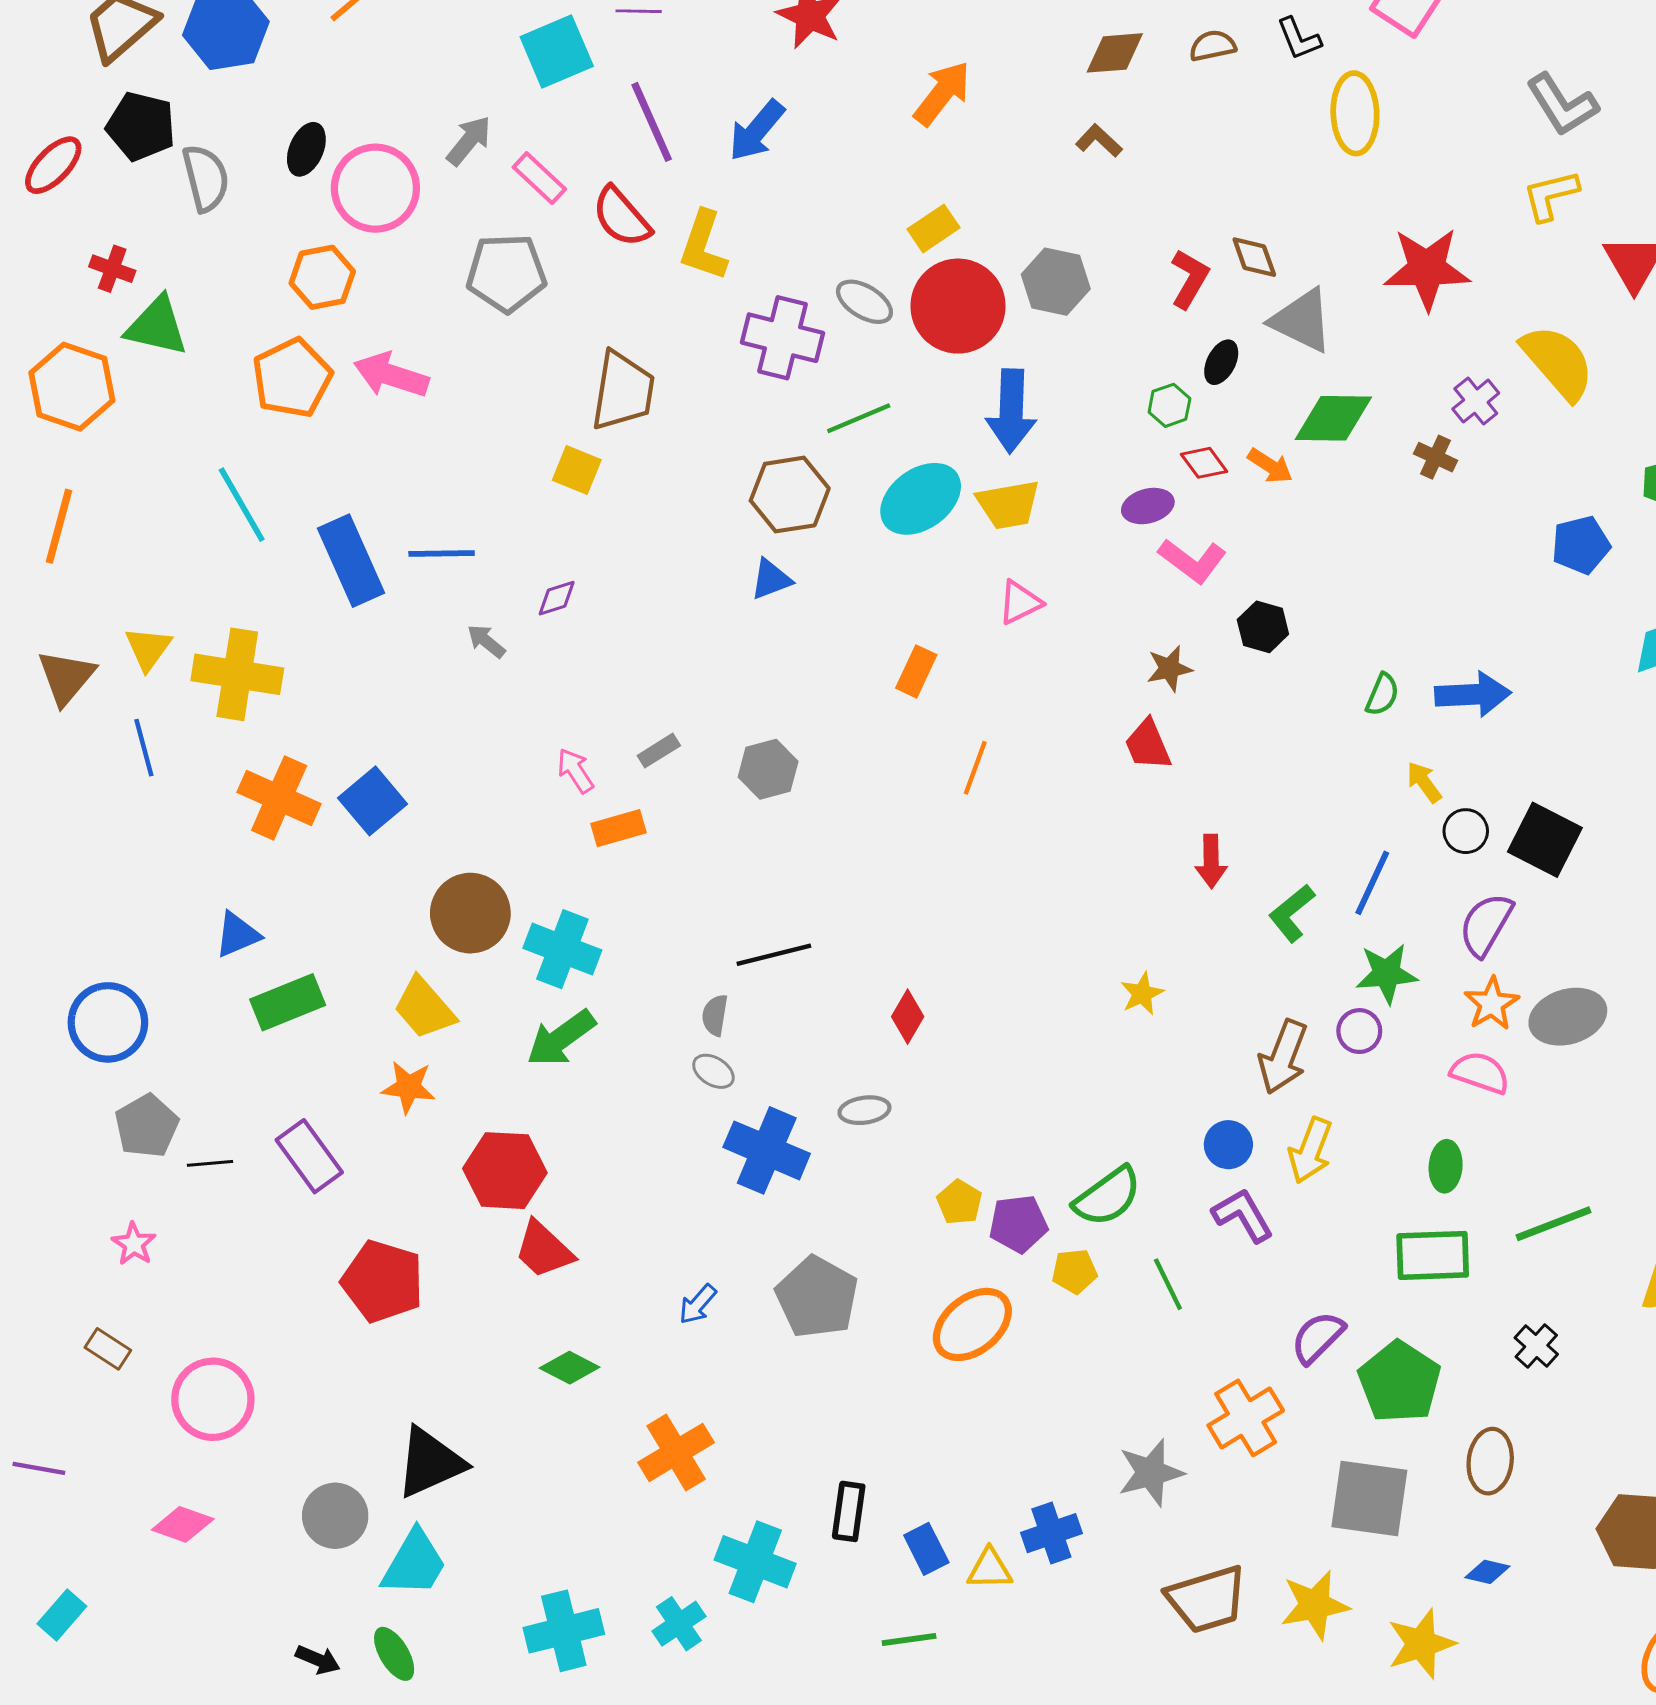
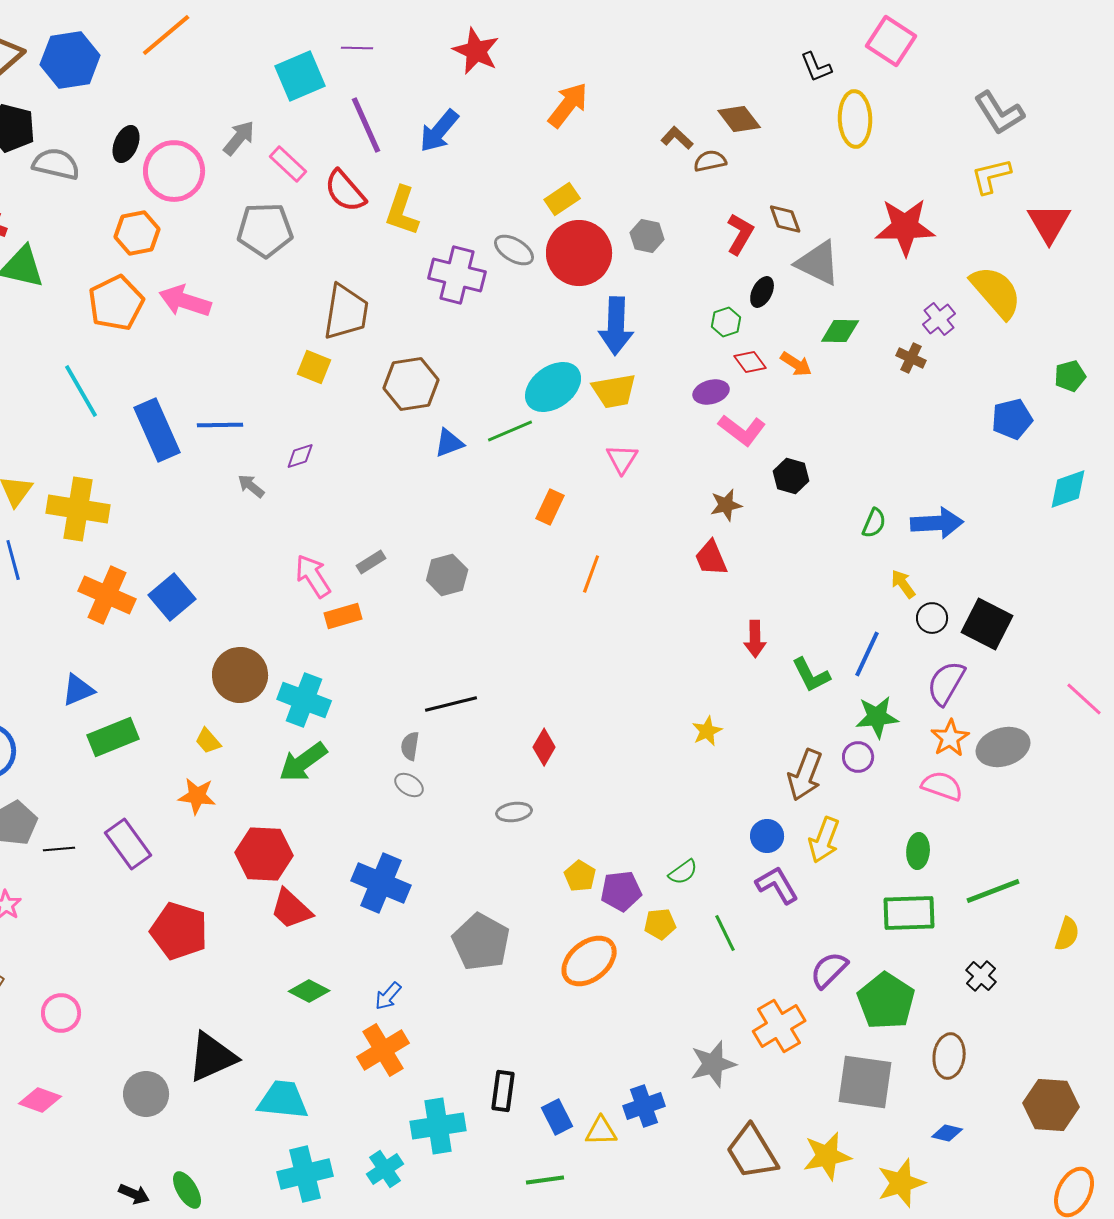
brown semicircle: (1213, 46) -> (710, 161), moved
brown diamond: (1115, 53) -> (739, 119), moved, turned 57
gray semicircle: (206, 178) -> (56, 164), turned -63
gray hexagon: (1056, 282) -> (647, 236), size x0.7
green line: (859, 418) -> (510, 431), moved
green diamond: (1333, 418) -> (840, 331), size x0.7
brown hexagon: (790, 495) -> (411, 384), moved
pink triangle: (1020, 602) -> (622, 459), turned -32
pink arrow: (575, 771) -> (313, 576), size x1.4
green L-shape: (1292, 913) -> (811, 675), turned -78
yellow trapezoid: (424, 1008) -> (208, 741), size x0.6
blue cross: (767, 1150) -> (381, 883), moved
green semicircle: (1108, 1196) -> (683, 872), size x0.6
blue arrow: (698, 1304) -> (388, 996), moved
pink circle: (213, 1399) -> (61, 1013), size x0.7
cyan cross: (755, 1562) -> (438, 1126), turned -30
cyan trapezoid: (414, 1563) -> (283, 1100), moved, turned -114
brown trapezoid: (1207, 1599) -> (752, 1152), turned 76

